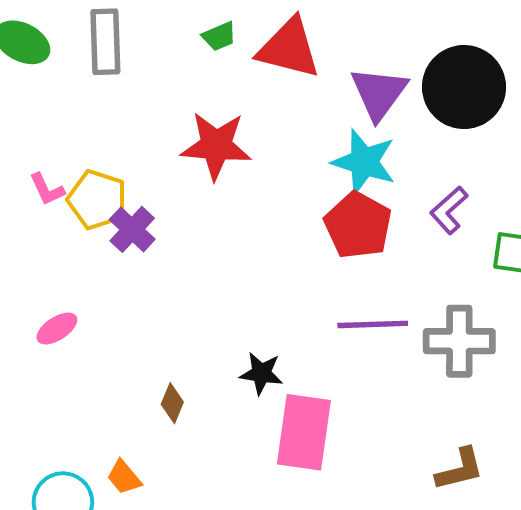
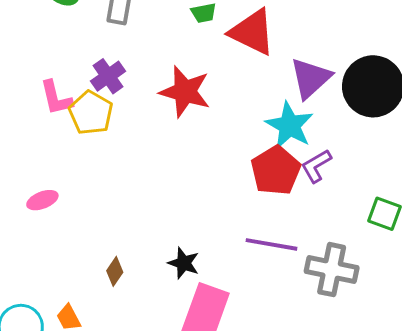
pink L-shape: (47, 189) -> (56, 98), size x1.4
purple L-shape: (449, 210) -> (316, 166), moved
purple cross: (132, 229) -> (108, 76), moved

